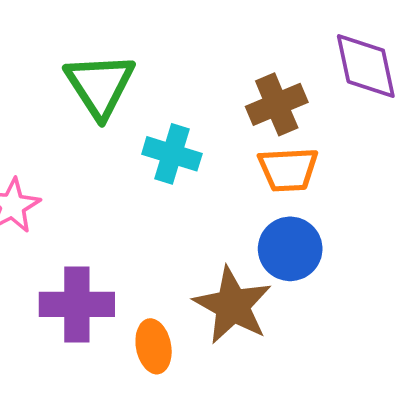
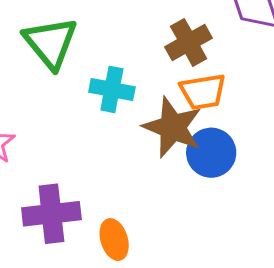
brown star: (233, 305) -> (173, 127), moved

